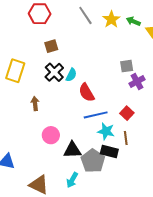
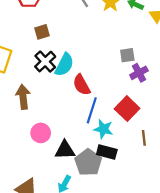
cyan semicircle: (71, 75) -> (64, 65), size x1.5
brown arrow: (35, 104) -> (23, 97), size x1.5
red square: (127, 113) -> (127, 109), size x1.5
blue line: (96, 115) -> (92, 110), turned -60
brown line: (126, 138) -> (144, 138), moved

